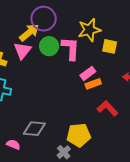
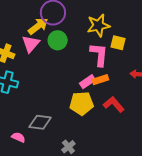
pink L-shape: (71, 48) -> (99, 55), moved
pink rectangle: (88, 73) -> (88, 82), moved
yellow pentagon: (79, 135) -> (81, 103), moved

